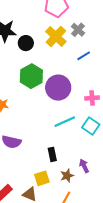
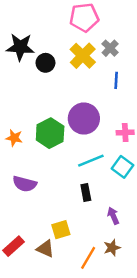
blue line: (84, 56) -> (116, 80), turned -56
green hexagon: (31, 76) -> (50, 133), moved
black rectangle: (52, 154) -> (86, 192), moved
brown star: (67, 176) -> (112, 248), moved

